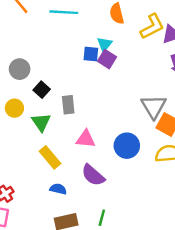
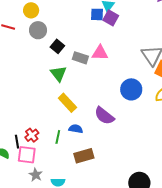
gray rectangle: (68, 105) -> (80, 58), turned -63
yellow circle: (14, 108) -> (31, 10), moved
pink triangle: (86, 139) -> (100, 53), moved
green line: (102, 218) -> (58, 137), moved

